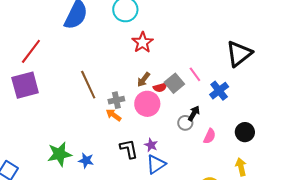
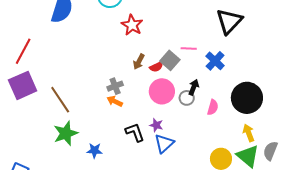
pink line: (195, 74) -> (189, 48), turned -42
brown line: (88, 85) -> (60, 100), moved
pink circle: (147, 104) -> (162, 91), moved
black circle: (245, 132) -> (247, 98), size x1.6
green star: (59, 154) -> (66, 133), moved

